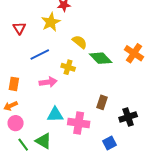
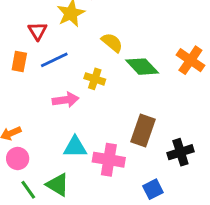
red triangle: (19, 28) -> (38, 31), moved
orange rectangle: (14, 84) -> (19, 61), moved
brown rectangle: (102, 102) -> (143, 130), size x1.5

